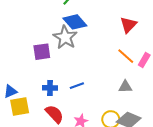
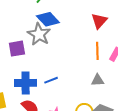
orange line: (126, 56) -> (97, 51), turned 48
blue cross: (50, 88) -> (26, 83), size x1.5

